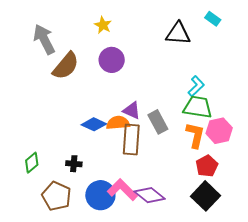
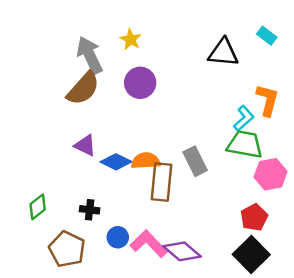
gray arrow: (44, 39) -> (90, 55), moved
purple triangle: (132, 111) -> (85, 145), moved
orange L-shape: (195, 135) -> (267, 100), moved
blue circle: (100, 195) -> (118, 237), moved, size x0.6

